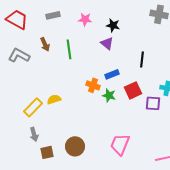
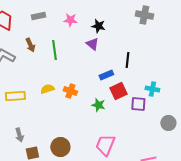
blue rectangle: (112, 74) -> (106, 75), moved
orange cross: (93, 85) -> (70, 91), moved
green star: (109, 95) -> (98, 105), moved
yellow semicircle: (54, 99) -> (47, 89), moved
yellow rectangle: (33, 107) -> (15, 96), moved, turned 42

